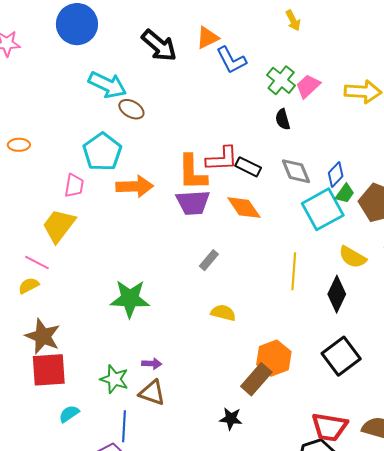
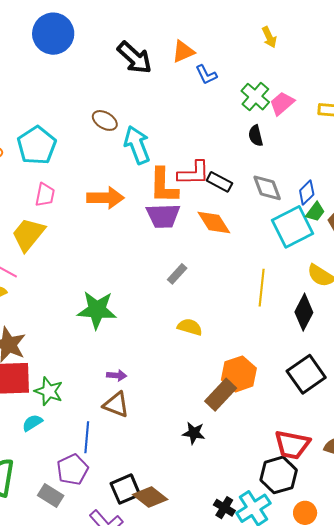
blue L-shape: (231, 60) -> (206, 75), size x0.7
cyan arrow: (107, 85) -> (137, 145), moved, turned -138
cyan pentagon: (102, 152) -> (37, 145), moved
green star: (114, 379) -> (49, 391), moved

